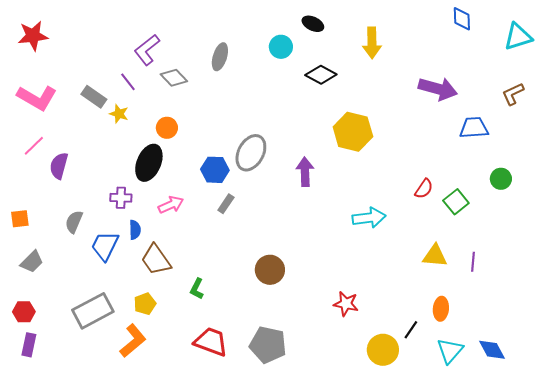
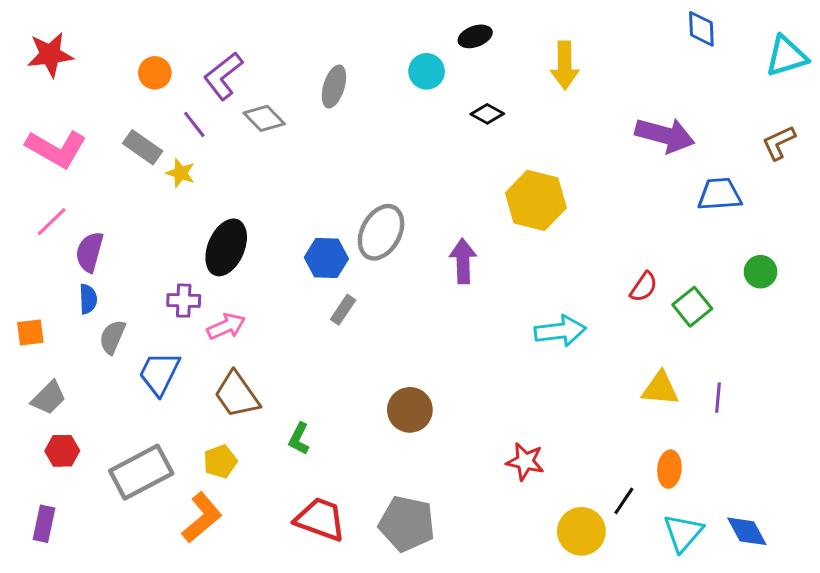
black ellipse: (313, 24) -> (475, 36), turned -45
black diamond: (321, 75) -> (487, 114), size x0.7
orange circle: (167, 128) -> (155, 73), moved
pink arrow: (171, 205) -> (226, 326), moved
blue semicircle: (135, 230) -> (88, 299), moved
red hexagon: (24, 312) -> (62, 451), moved

